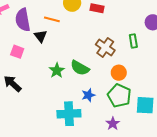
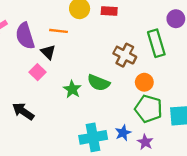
green rectangle: (133, 41) -> (156, 43), size x1.6
pink square: (17, 52) -> (37, 72), moved, turned 32
blue star: (88, 95) -> (123, 133), moved

